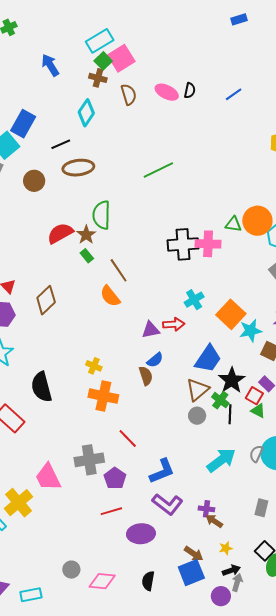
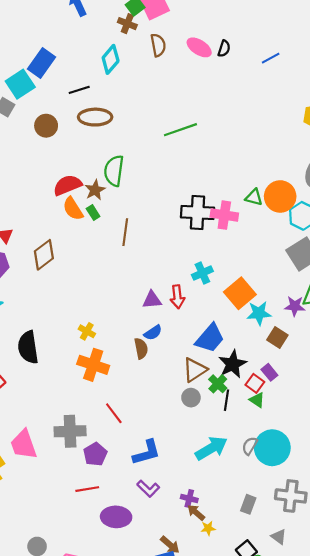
brown line: (119, 270) -> (125, 232), turned 35
orange semicircle: (110, 296) -> (73, 209), moved
red arrow: (174, 324) -> (177, 297), turned 80
purple L-shape: (168, 504) -> (148, 489), size x0.7
yellow star: (226, 548) -> (208, 528), moved

